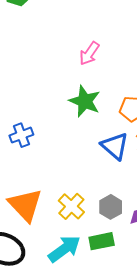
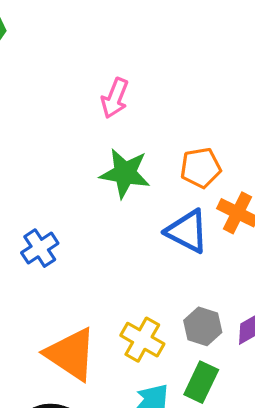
green rectangle: (102, 241) -> (201, 382), turned -40

